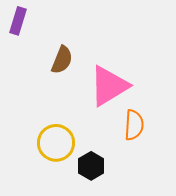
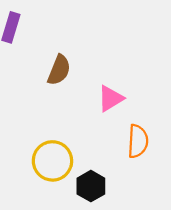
pink triangle: (109, 86) -> (110, 99), size x0.6

